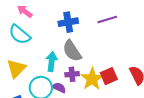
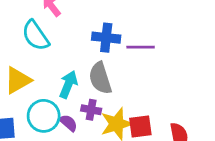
purple line: (107, 20) -> (141, 47), moved

